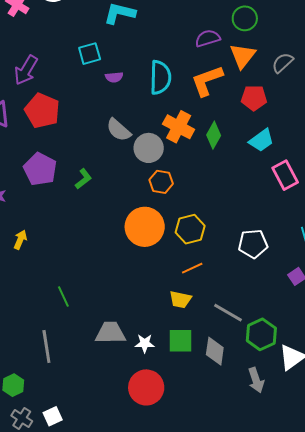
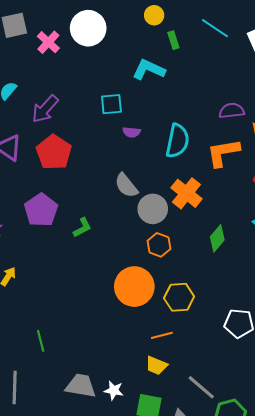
green diamond: (214, 135) -> (217, 238), moved
orange line: (192, 268) -> (162, 335), moved
white star: (145, 343) -> (114, 390), moved

